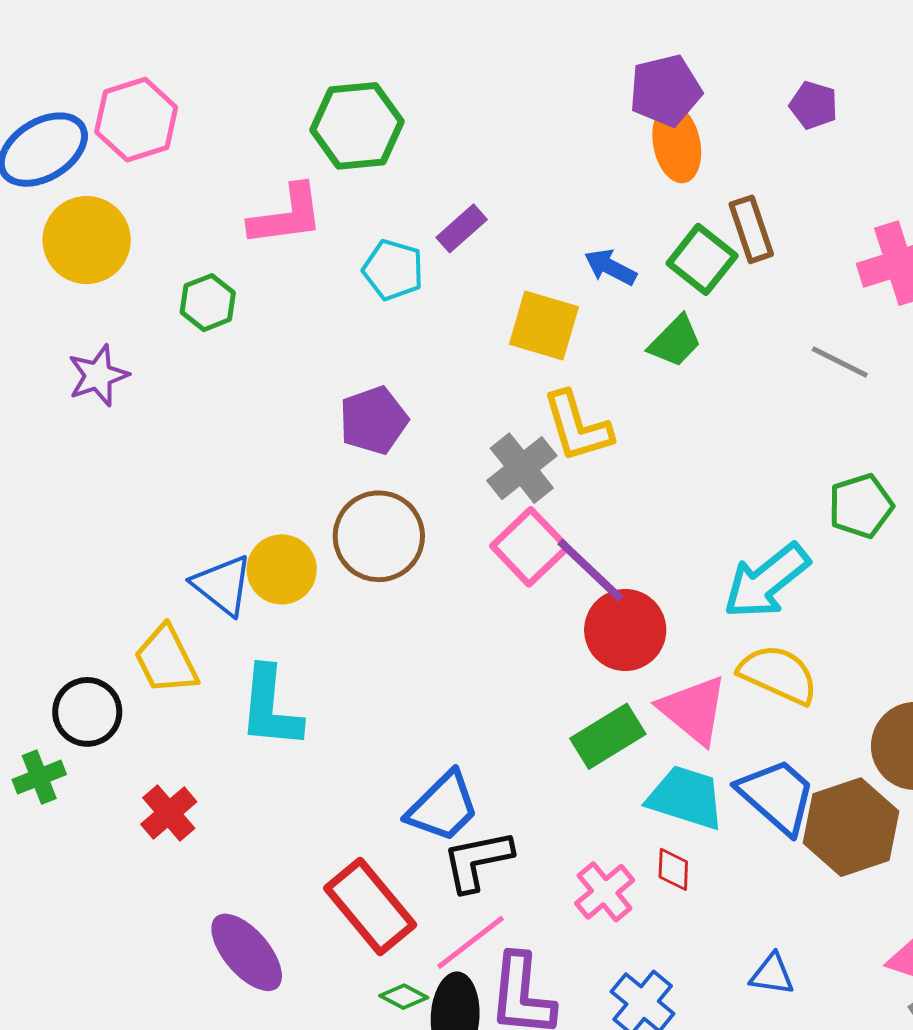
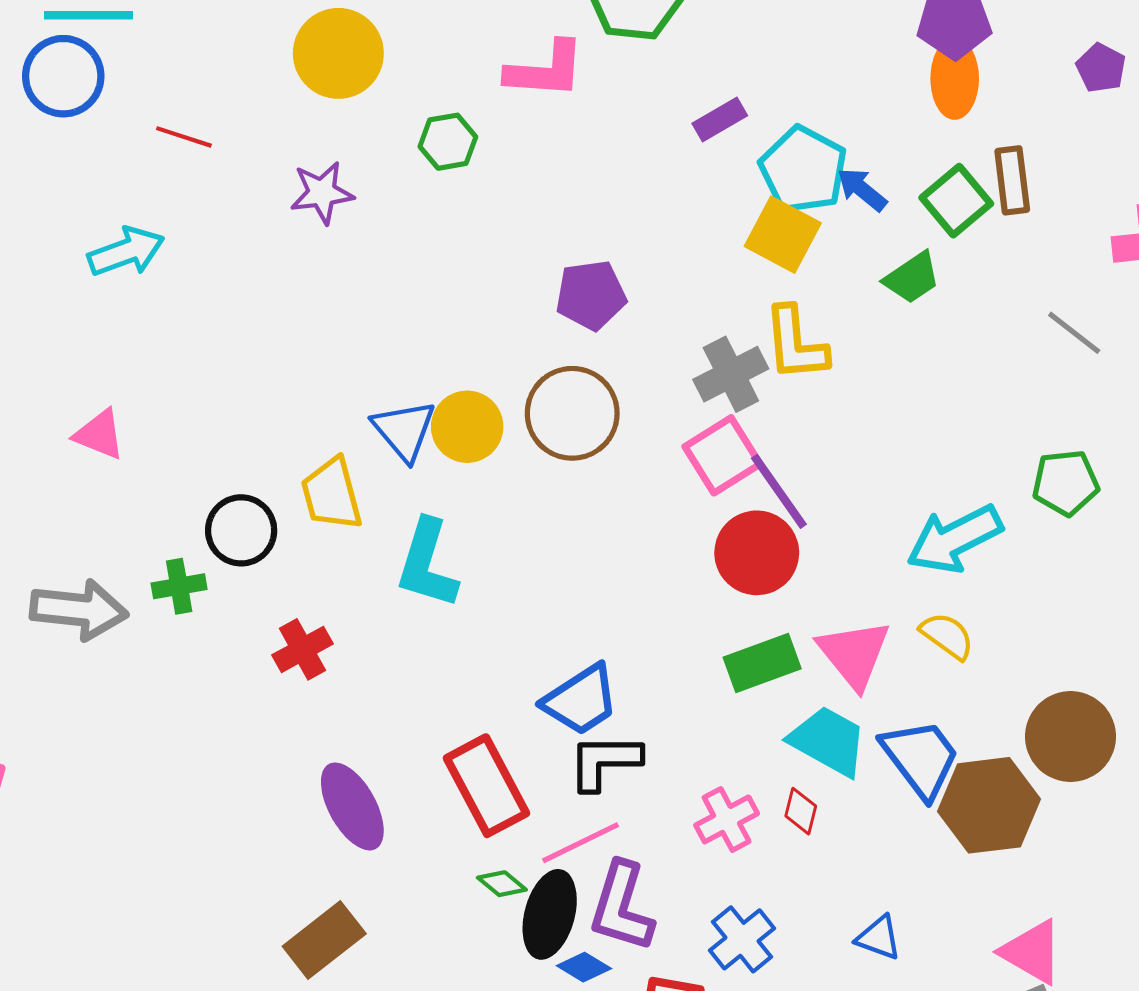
cyan pentagon: (393, 270) -> (803, 170), moved, size x1.4
red circle: (625, 630) -> (757, 553), moved
yellow semicircle: (778, 674) -> (947, 636), size x0.7

